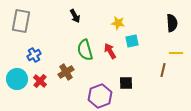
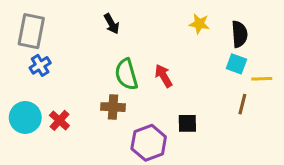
yellow star: (118, 23) -> (199, 24), moved
black semicircle: (172, 23) -> (239, 34), moved
cyan square: (132, 41) -> (236, 64), moved, turned 32
blue cross: (34, 55) -> (40, 65), moved
brown cross: (66, 72) -> (113, 107), moved, turned 35

